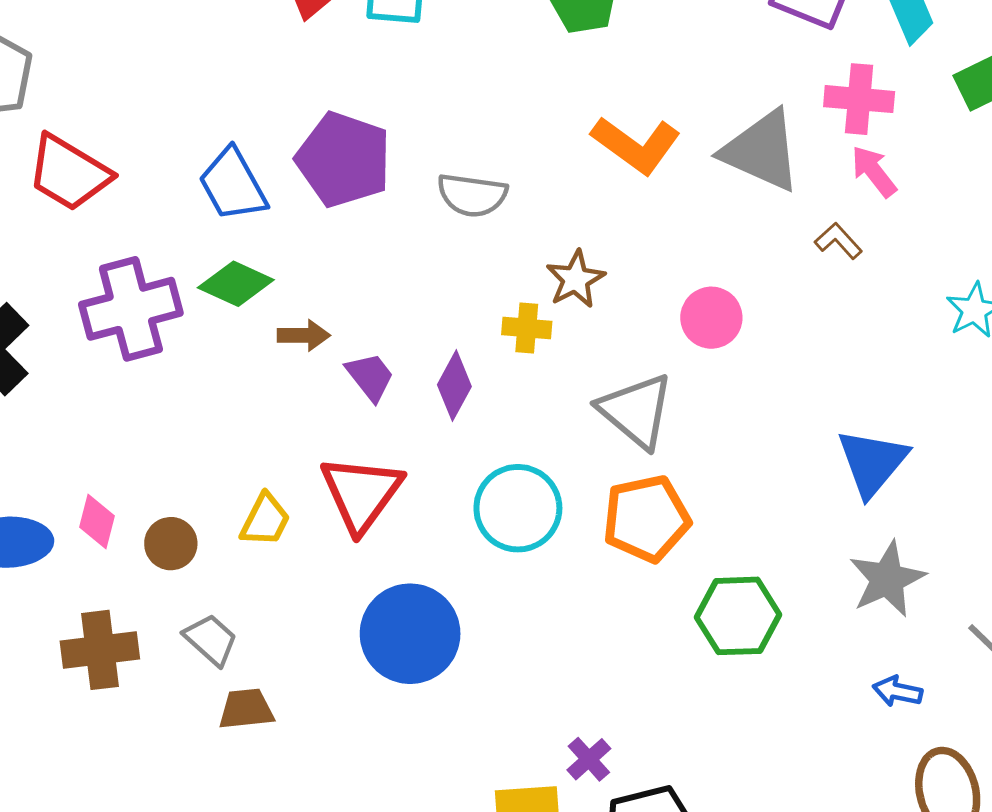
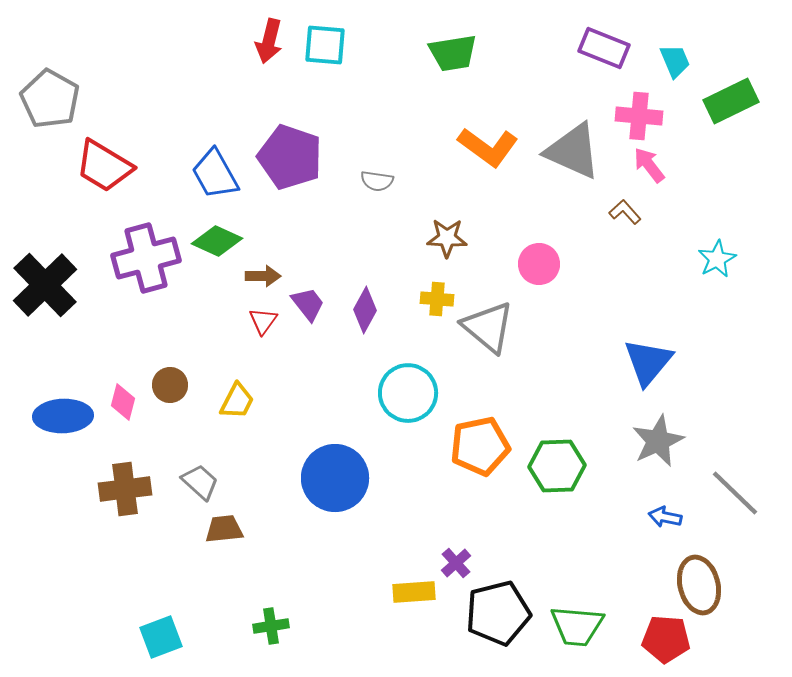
gray semicircle: (472, 195) -> (377, 181), size x0.7
brown star: (576, 279) -> (447, 238), turned 30
yellow cross: (527, 328) -> (437, 299), moved
red triangle: (361, 493) -> (263, 321), moved, size x0.5
orange pentagon: (646, 519) -> (480, 446), moved
brown circle: (171, 544) -> (170, 385), moved

